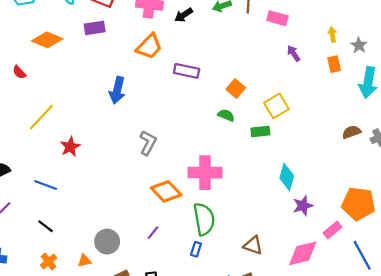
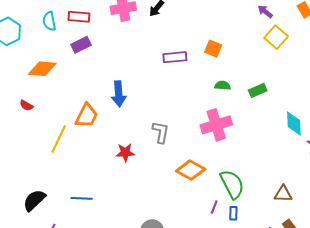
orange trapezoid: (149, 46) -> (87, 116), moved
orange square: (236, 89) -> (213, 49), moved
yellow square: (276, 106) -> (276, 37), moved
red star: (70, 147) -> (125, 152), moved, turned -30
pink cross: (205, 173) -> (216, 125), moved
purple line: (153, 233) -> (214, 207), moved

